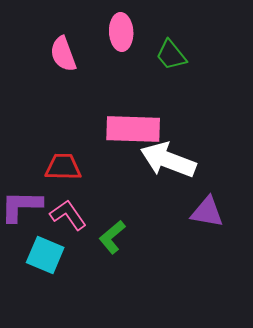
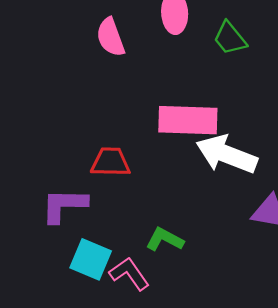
pink L-shape: (68, 215) -> (129, 274), moved
green L-shape: (112, 237) -> (165, 239), turned 68

